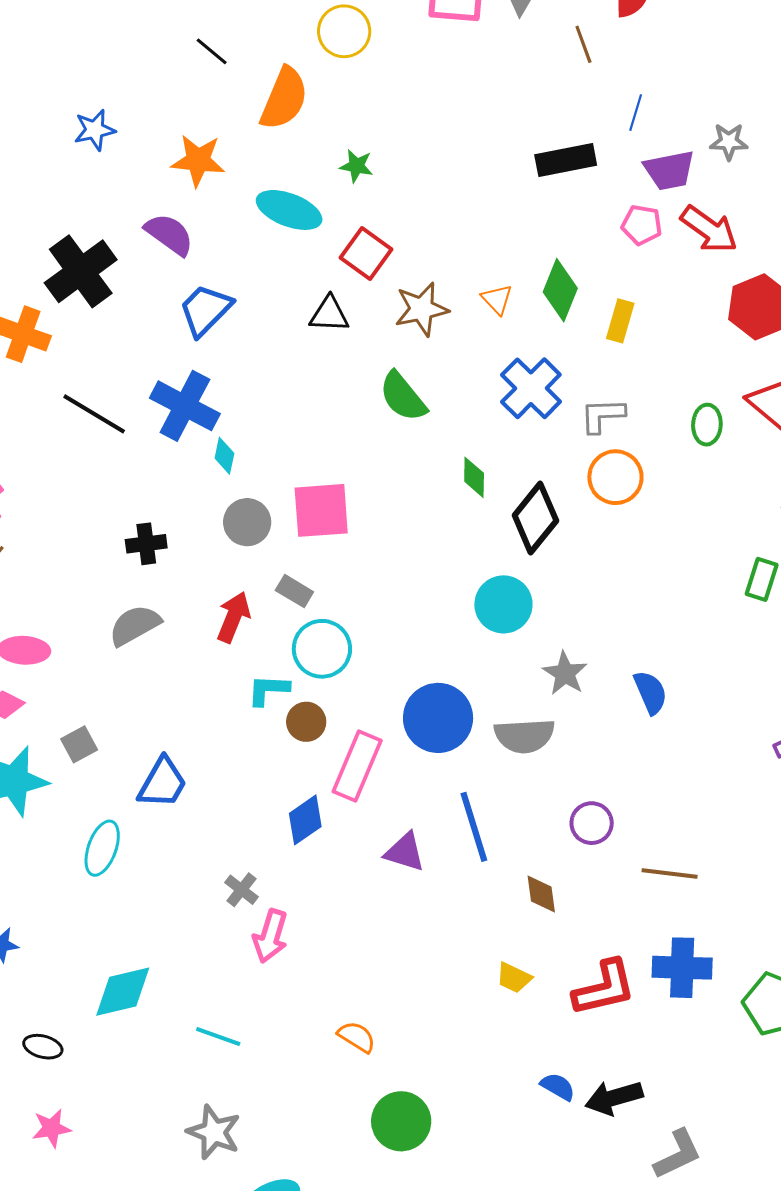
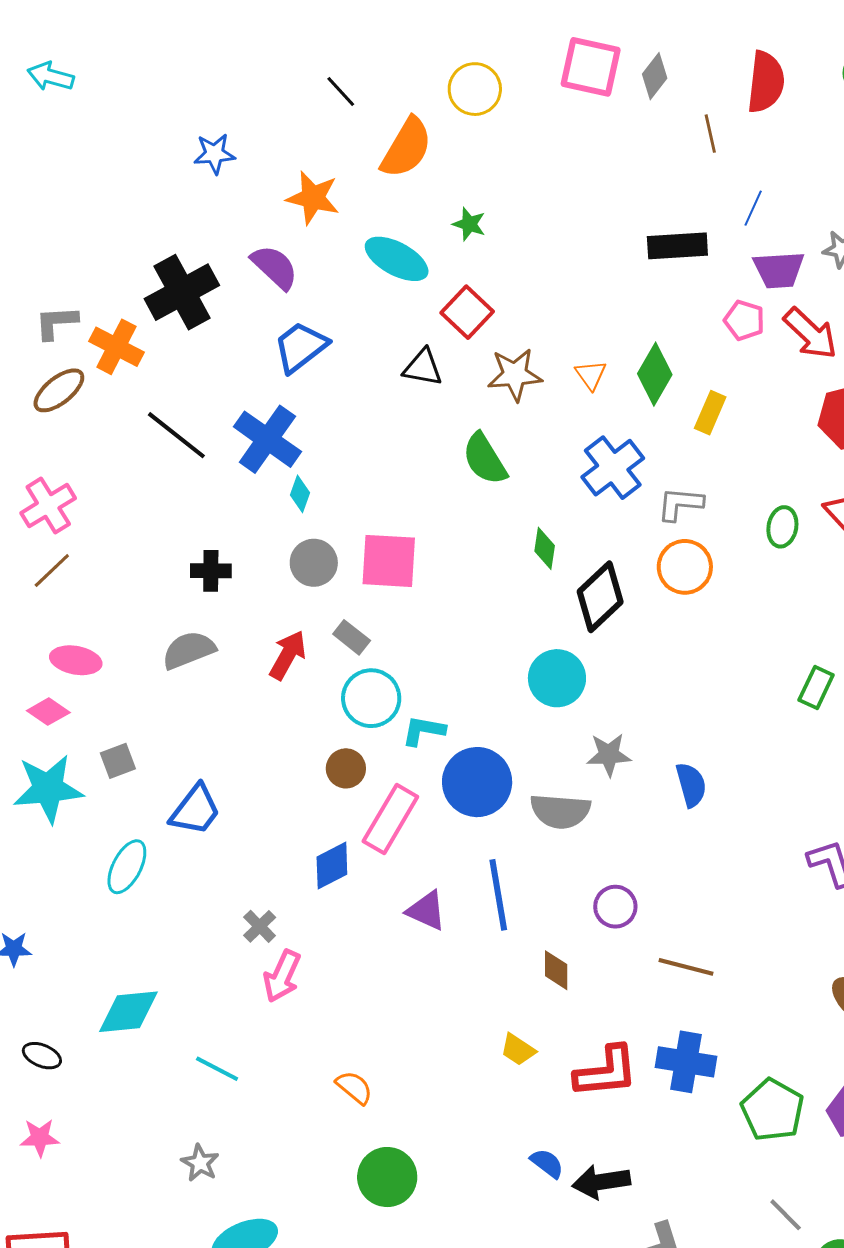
gray star: (565, 673) -> (609, 755), turned 30
cyan L-shape: (268, 690) -> (424, 731), moved
gray star: (214, 1132) -> (200, 1163), size x0.7

